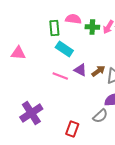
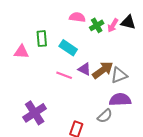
green cross: (92, 27) -> (97, 25), turned -32
green rectangle: (54, 28) -> (42, 39), moved
brown arrow: (98, 71) -> (103, 70), size x1.5

